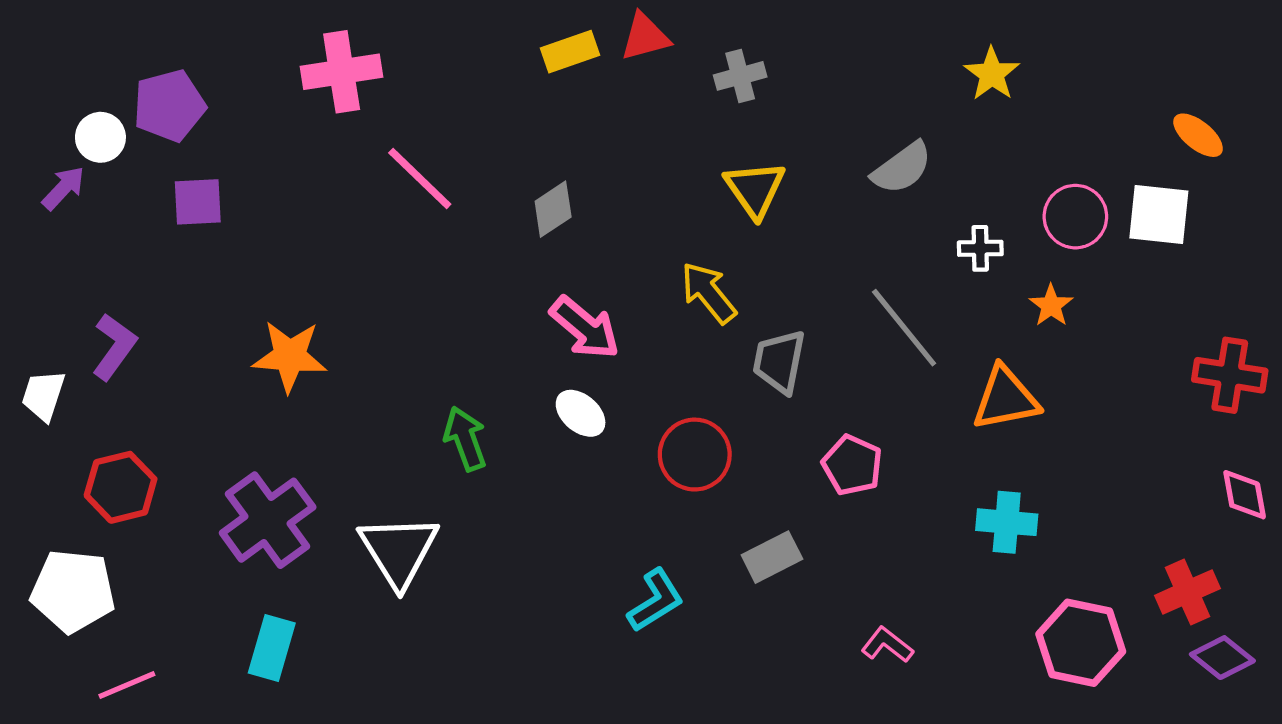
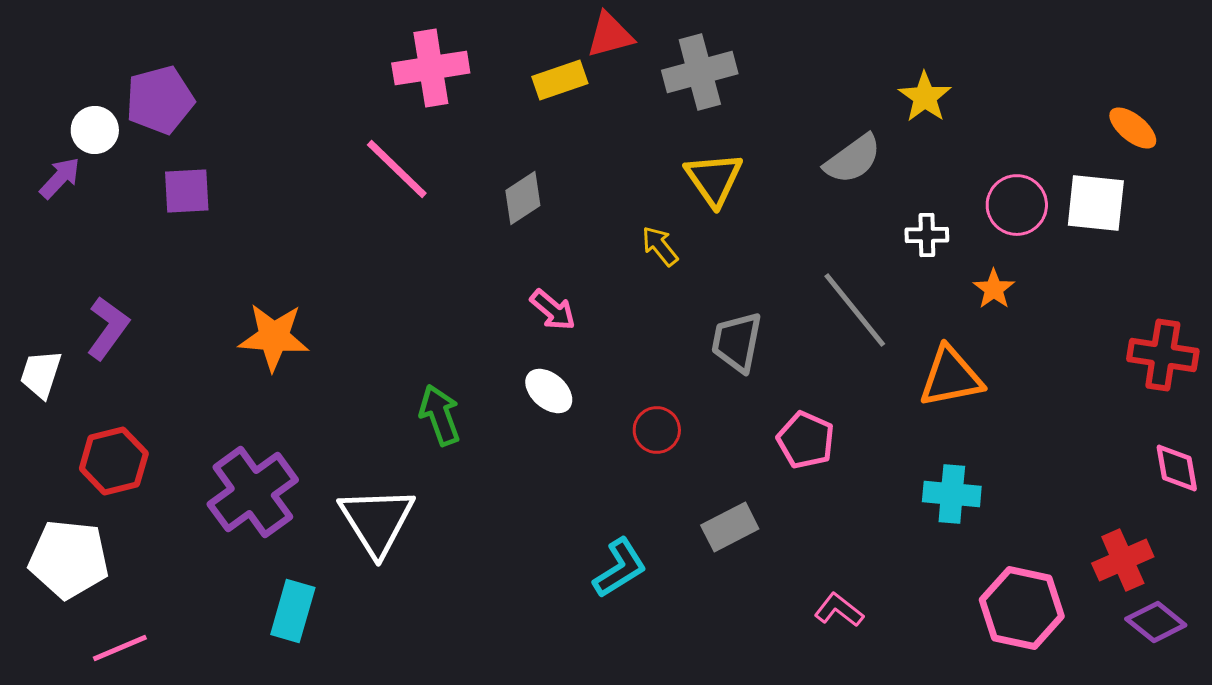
yellow rectangle: (570, 52) -> (560, 80), moved
pink cross: (342, 72) -> (431, 68), moved
yellow star: (992, 74) -> (925, 97), moved
gray cross: (740, 76) -> (700, 72), size x1.5
yellow arrow: (708, 293) -> (660, 246), moved, size x0.7
pink arrow: (585, 328) -> (553, 310), size x0.7
red circle: (695, 455) -> (657, 430), size x0.7
cyan rectangle: (272, 648) -> (293, 611), moved

